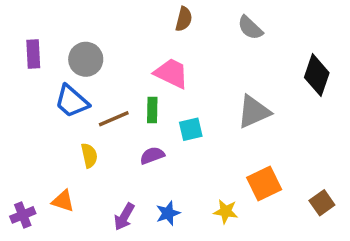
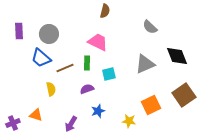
gray semicircle: (250, 28) -> (150, 27), moved
black diamond: (317, 75) -> (177, 56), moved, turned -40
brown square: (322, 203) -> (184, 95), moved, size x1.6
blue star: (168, 213) -> (98, 111), moved

